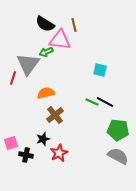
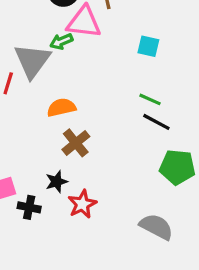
cyan square: (100, 70) -> (148, 46), moved
green line: (92, 102) -> (150, 99), moved
gray semicircle: (118, 156) -> (156, 227), moved

